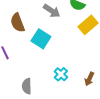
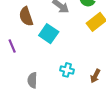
cyan cross: (61, 74) -> (67, 70), turned -32

